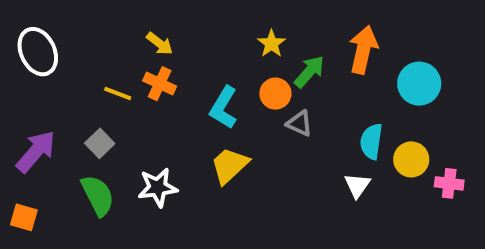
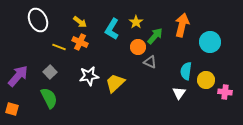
white ellipse: (38, 52) -> (38, 20), moved
cyan L-shape: (224, 108) -> (112, 29), moved
white star: (158, 187) -> (89, 76), moved

